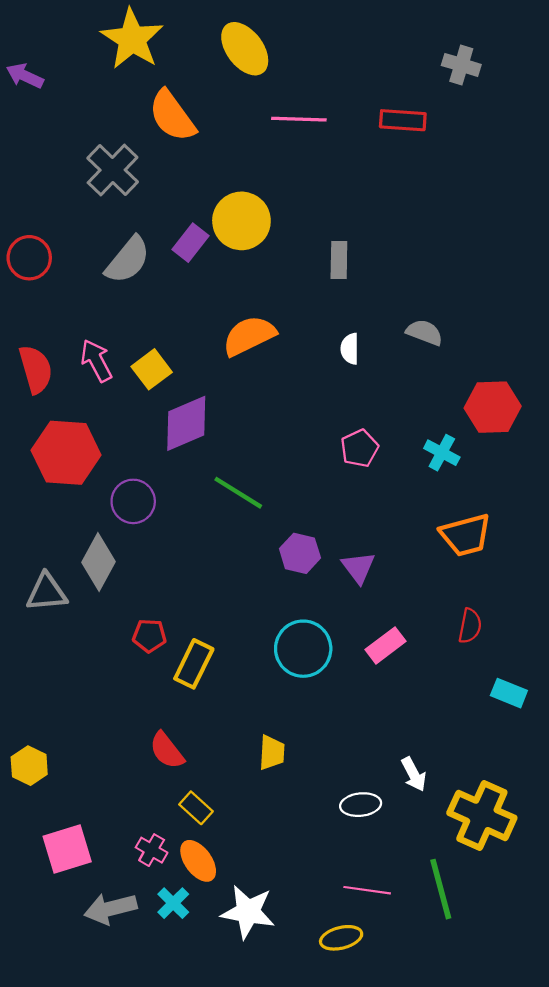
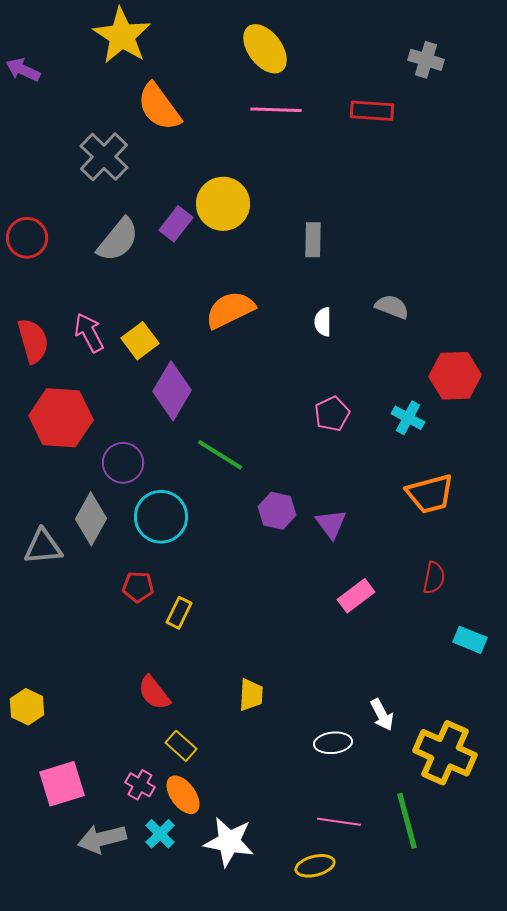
yellow ellipse: (245, 49) -> (265, 49), moved
purple diamond: (186, 423) -> (172, 391), turned -36
cyan circle: (303, 649) -> (161, 517), moved
yellow rectangle: (194, 664) -> (179, 613), size x0.7

